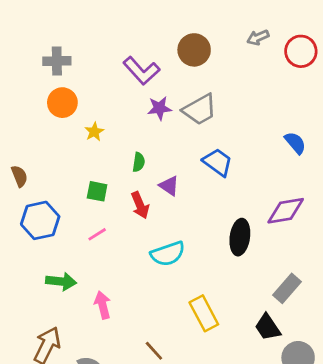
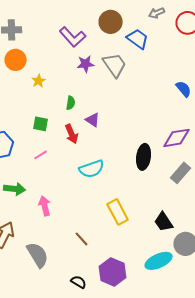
gray trapezoid: (200, 110) -> (115, 65), turned -96
blue trapezoid: (218, 162) -> (138, 39), moved
gray rectangle: (287, 288) -> (181, 173), moved

